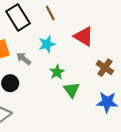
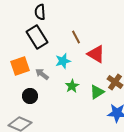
brown line: (50, 13) -> (76, 37), moved
green triangle: (71, 90) -> (97, 92), moved, turned 35

